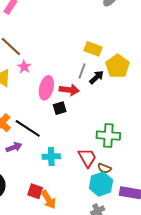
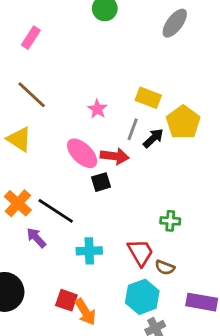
pink star: (24, 67) -> (97, 109), moved
pink ellipse: (46, 88) -> (82, 153), turned -60
green cross: (108, 136) -> (170, 221), size x0.6
purple arrow: (14, 147) -> (36, 238), turned -112
cyan hexagon: (101, 184) -> (142, 297), moved

